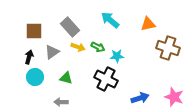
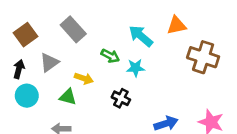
cyan arrow: (110, 20) -> (141, 36), moved
brown square: (34, 31) -> (25, 35), turned -36
yellow arrow: (78, 47) -> (84, 78), moved
black cross: (106, 79) -> (121, 98), size x0.6

